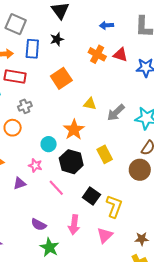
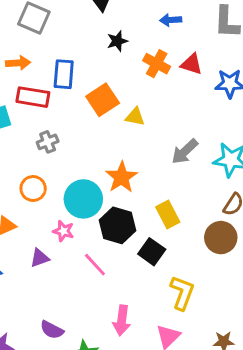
black star: (57, 39) -> (117, 41), moved
blue rectangle: (32, 49) -> (64, 74), moved
yellow triangle: (90, 104) -> (135, 117), moved
orange circle: (13, 128) -> (33, 189), moved
cyan circle: (49, 144) -> (83, 199), size x1.6
black square: (91, 196) -> (152, 252), moved
purple semicircle: (39, 225) -> (52, 330), moved

